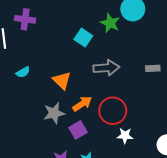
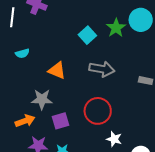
orange triangle: (62, 81) -> (57, 70), turned -36
orange arrow: (82, 104) -> (25, 121), moved
white star: (125, 136) -> (114, 139), moved

